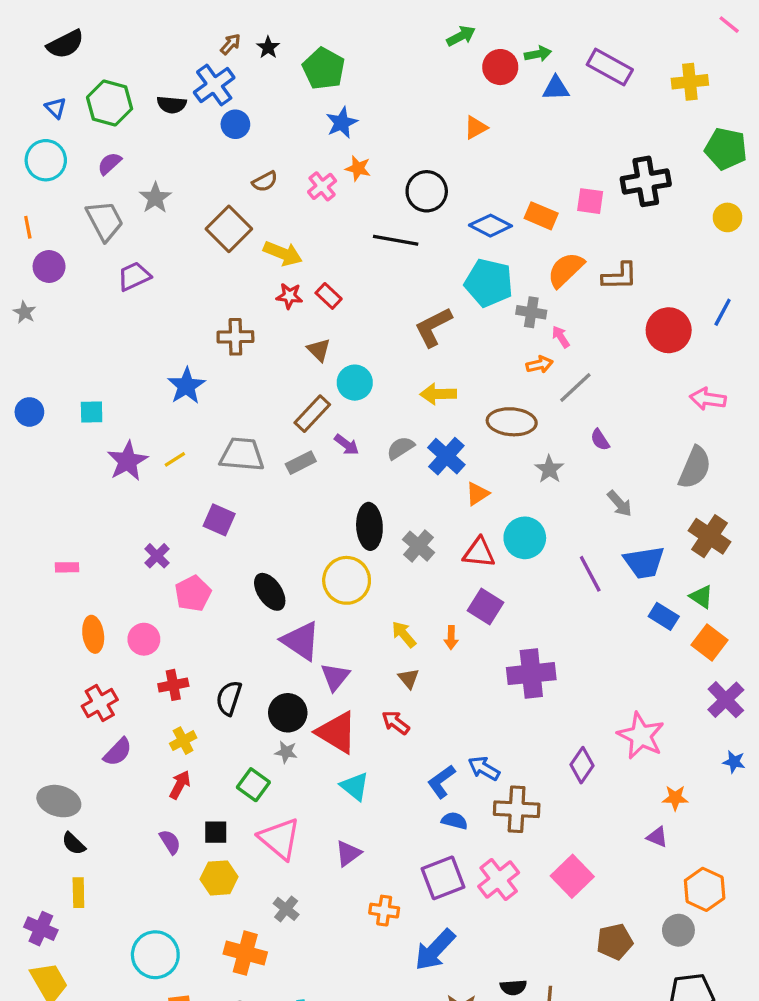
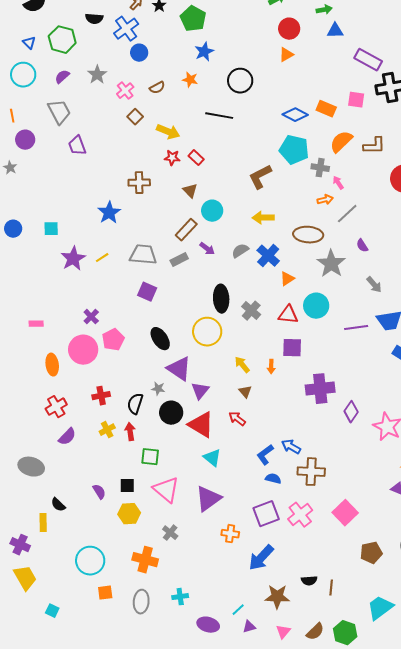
red circle: (500, 67) -> (289, 29), moved
purple rectangle: (610, 67) -> (368, 60), moved
black semicircle: (172, 105) -> (94, 19), moved
orange star: (358, 168) -> (190, 80), moved
pink cross: (322, 186) -> (125, 91), moved
black circle: (427, 191) -> (240, 81), moved
gray star: (155, 198) -> (97, 75), moved
brown square: (229, 229) -> (135, 117), size x0.6
black line: (396, 240) -> (219, 116), moved
purple trapezoid: (134, 276) -> (77, 146), turned -85
gray star: (549, 469) -> (331, 264), size x1.6
purple square: (219, 520) -> (147, 292), moved
purple line: (590, 574) -> (356, 328), turned -70
purple square: (486, 607) -> (292, 348), turned -30
pink circle: (144, 639) -> (83, 350), moved, size x1.5
gray star: (286, 752) -> (158, 389), moved
purple diamond: (582, 765) -> (351, 412), moved
red arrow: (180, 785) -> (130, 432), moved, turned -36
green square: (253, 785) -> (150, 457), turned -30
black semicircle: (74, 844) -> (58, 505), moved
purple triangle: (348, 853) -> (208, 499), size x1.6

